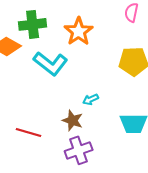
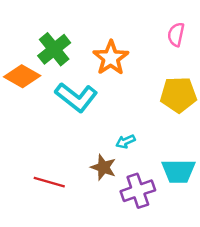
green cross: (33, 24) -> (54, 49), turned -32
purple cross: (79, 150) -> (138, 191), moved

